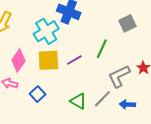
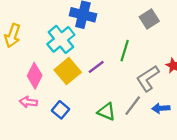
yellow square: (48, 60) -> (68, 71), turned -30

